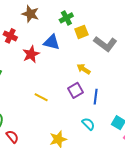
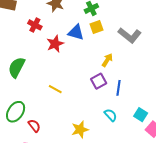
yellow square: (81, 32) -> (96, 27), moved
yellow arrow: (84, 69) -> (107, 60), turned 88
yellow line: (41, 97) -> (55, 89), moved

